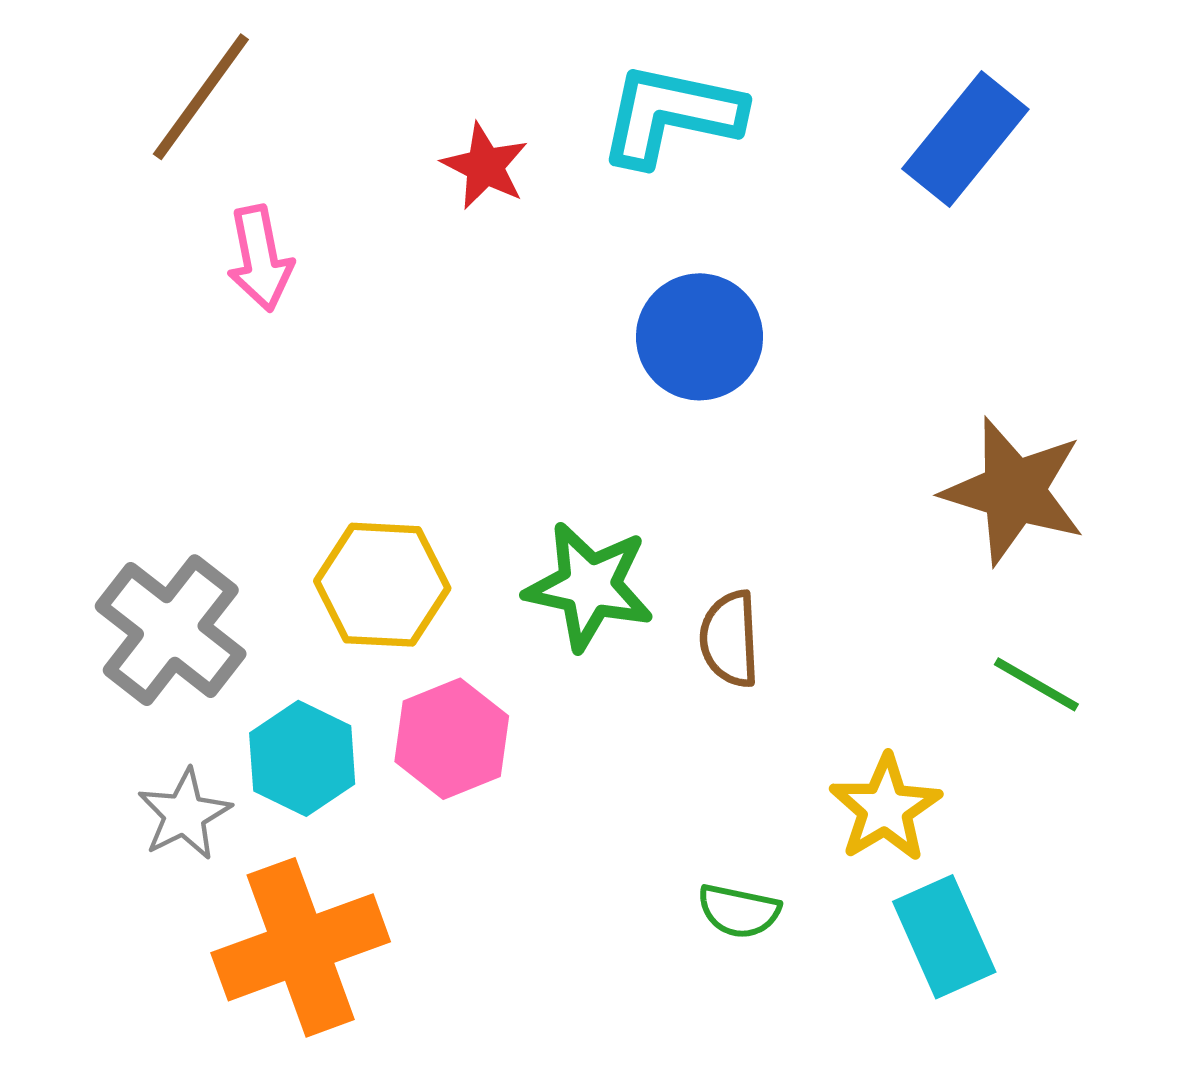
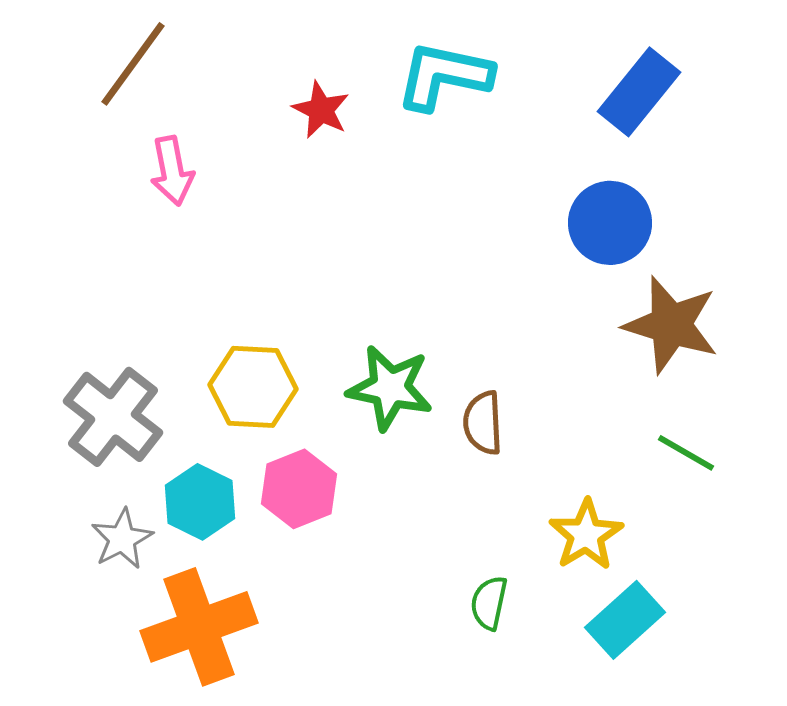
blue circle: (700, 337) -> (610, 223), moved
green semicircle: (739, 911) -> (489, 603), turned 90
cyan rectangle: (944, 937) -> (625, 620), turned 72

